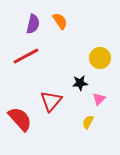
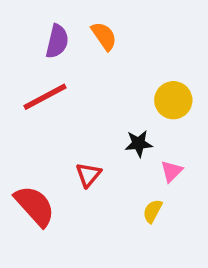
red triangle: (51, 101) -> (88, 175), size x0.7

